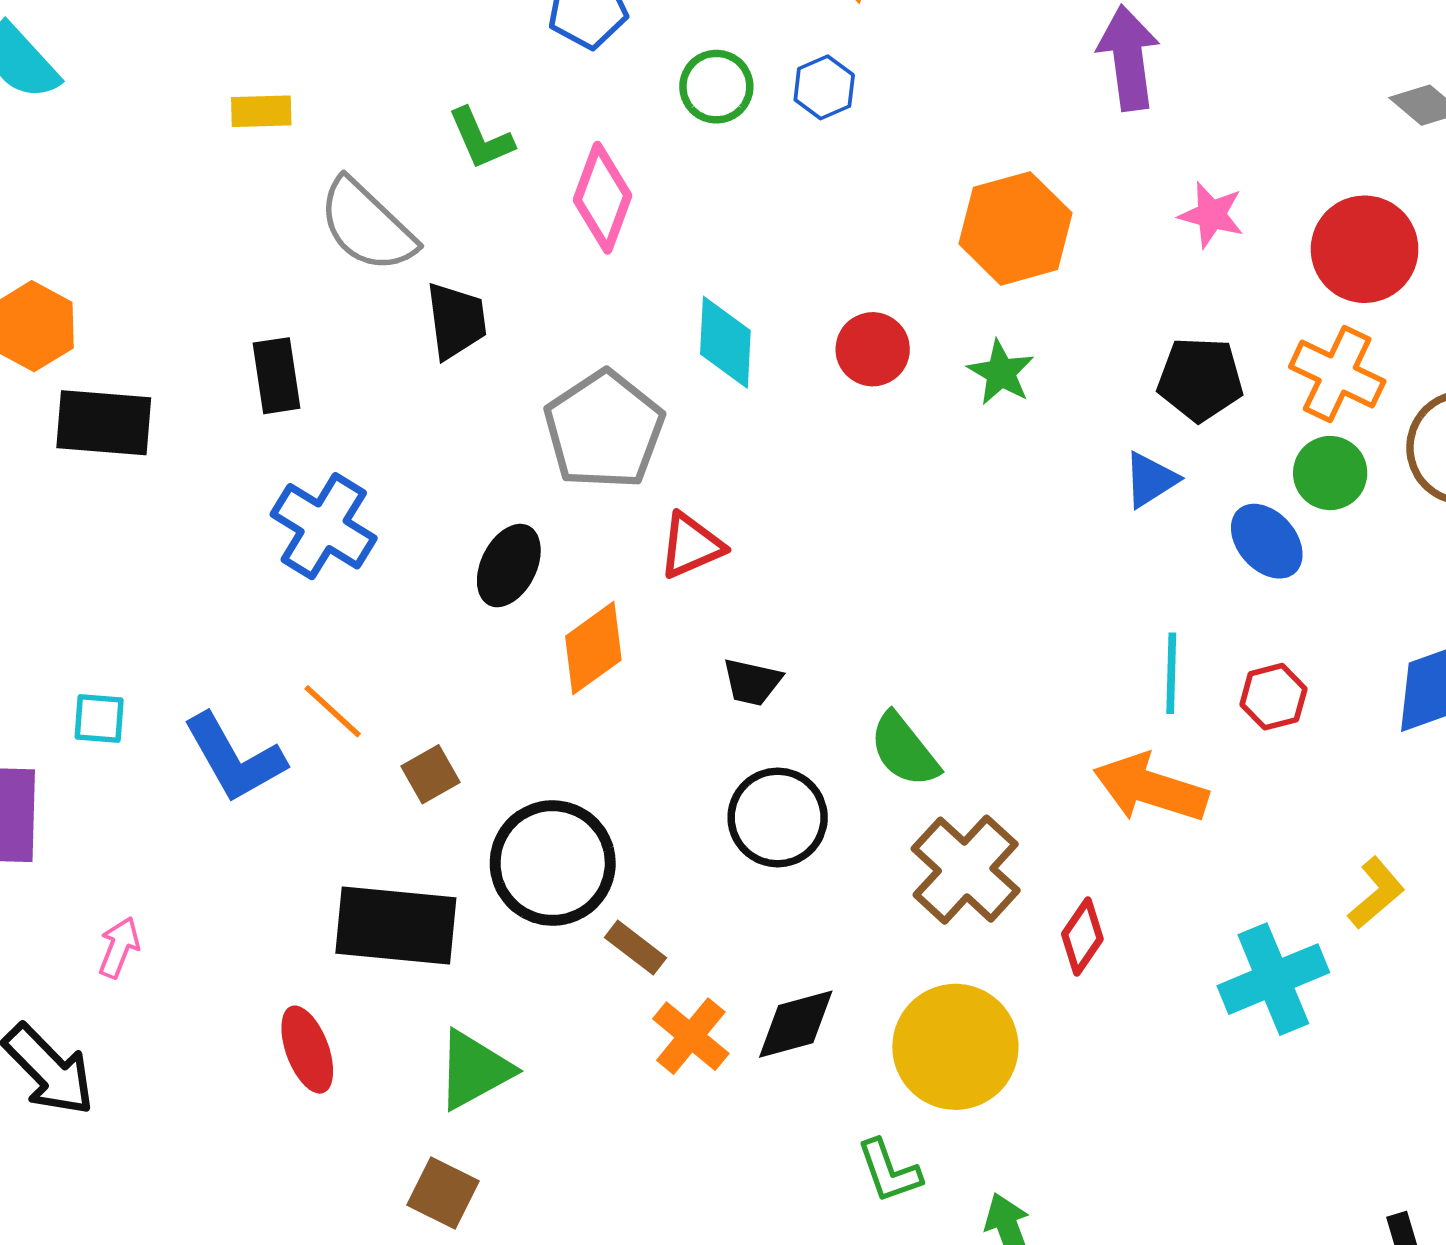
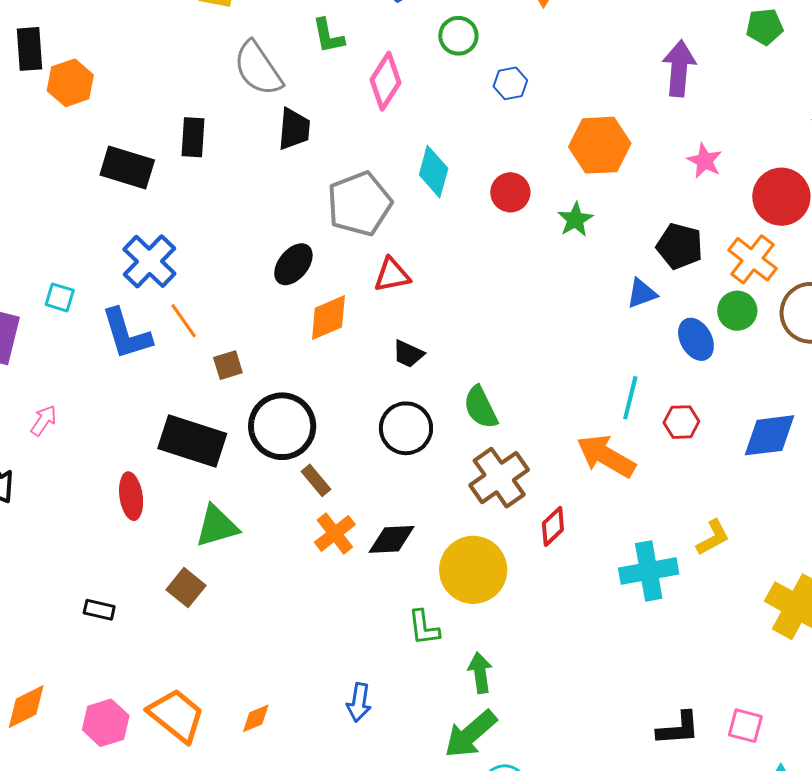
blue hexagon: (824, 87) -> (510, 83), moved
black rectangle: (104, 423) -> (127, 167), moved
blue cross: (324, 526) -> (149, 261), moved

